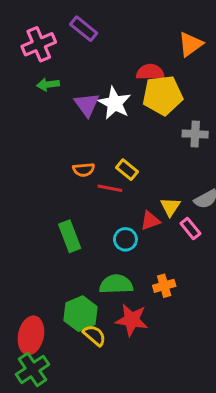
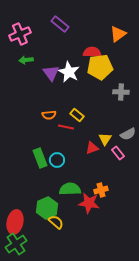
purple rectangle: (84, 29) -> (60, 24), moved
cyan circle: (125, 239) -> (57, 160), moved
red star: (132, 320) -> (89, 203), moved

